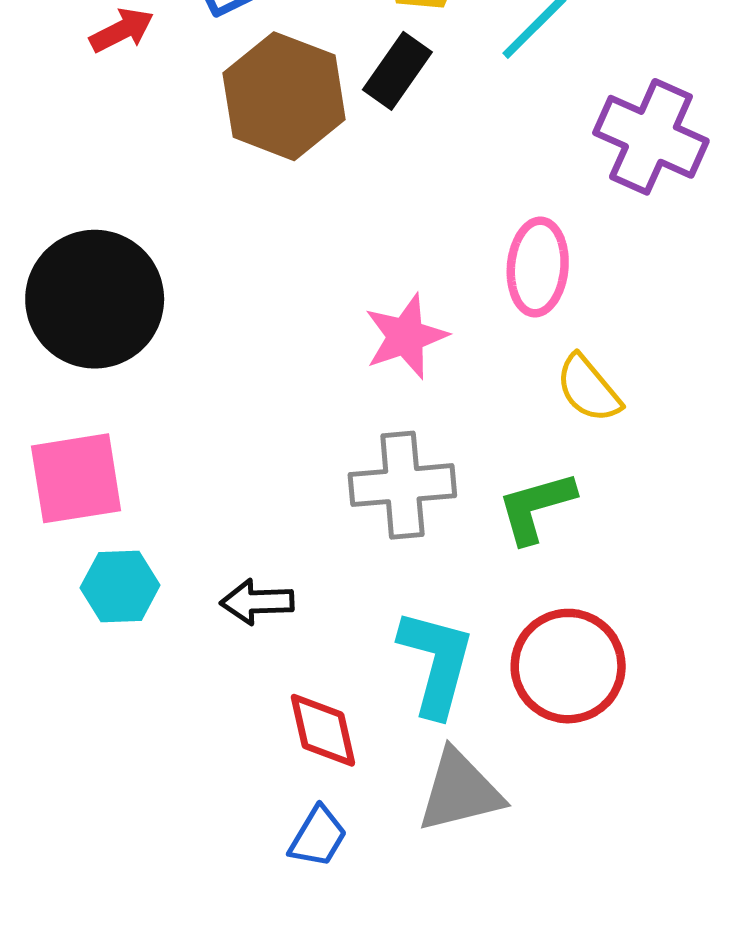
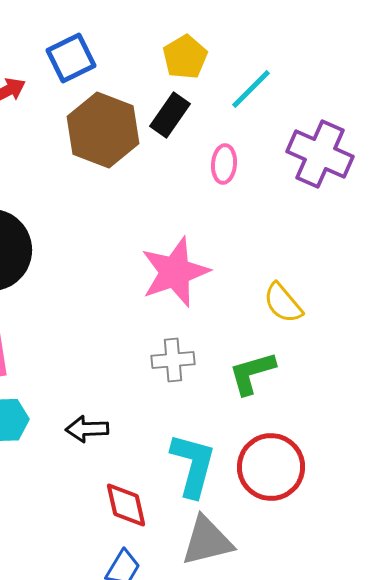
pink ellipse: (538, 267) -> (224, 164), moved, size x0.7
pink star: (406, 336) -> (175, 272), size x1.4
gray cross: (402, 485) -> (173, 360), size x0.7

